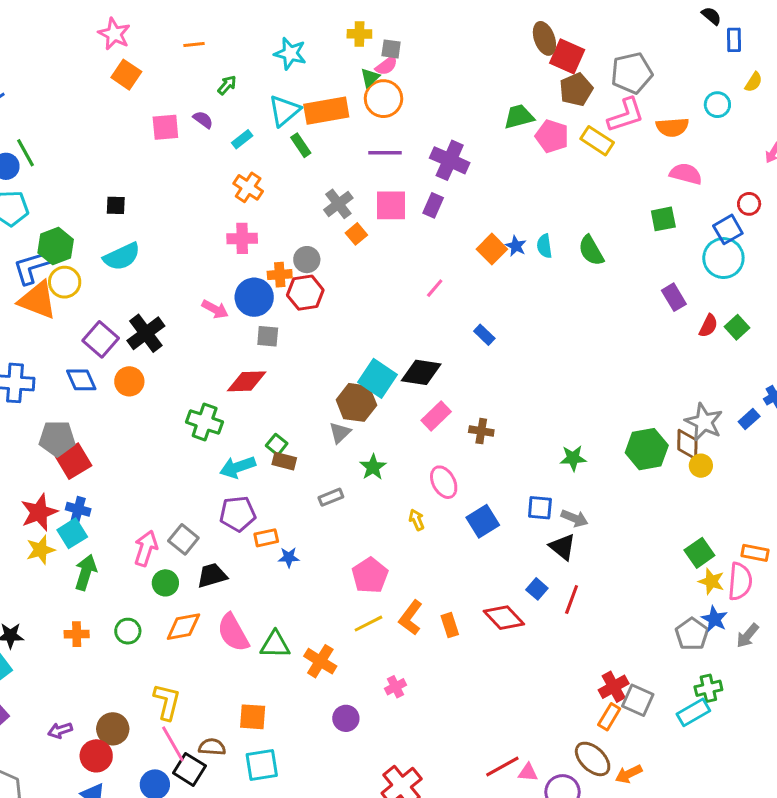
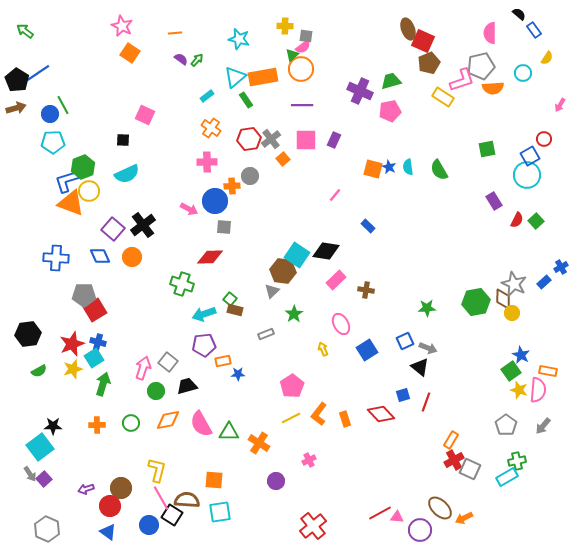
blue rectangle: (734, 40) -> (534, 30), turned -35
gray pentagon: (632, 73) -> (481, 66), moved
purple semicircle: (203, 120) -> (181, 59), moved
pink square: (165, 127) -> (145, 115), moved, turned 30
pink pentagon: (552, 136) -> (390, 111), moved, turned -30
purple cross: (450, 160) -> (360, 91), moved
pink semicircle: (686, 174) -> (490, 33), moved, turned -105
orange square: (492, 249) -> (373, 169), turned -30
red hexagon: (305, 293) -> (249, 139), moved
blue square: (540, 508) -> (405, 341), turned -30
blue square: (537, 589) -> (403, 395), turned 32
blue star: (714, 619) -> (521, 355), moved
orange rectangle: (609, 717) -> (451, 440), moved
brown semicircle: (212, 747) -> (187, 500), size x1.4

